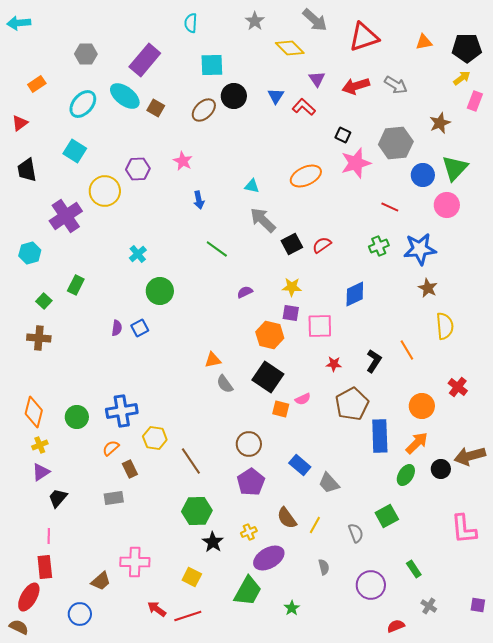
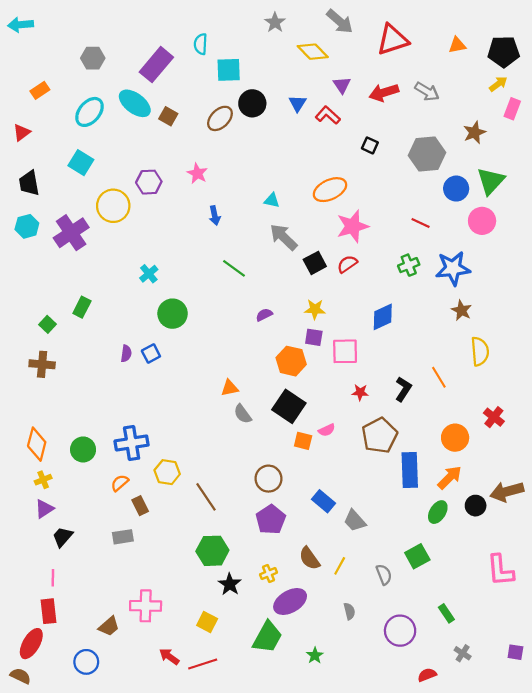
cyan semicircle: (191, 23) -> (201, 44), moved
pink star: (356, 163) -> (353, 226), moved
cyan hexagon: (30, 253) -> (27, 226), moved

